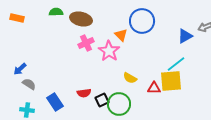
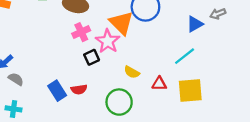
orange triangle: (121, 35) -> (121, 23), size x1.6
yellow square: (171, 81) -> (190, 91), moved
black square: (102, 100) -> (92, 57), moved
blue rectangle: (55, 102) -> (57, 91), moved

